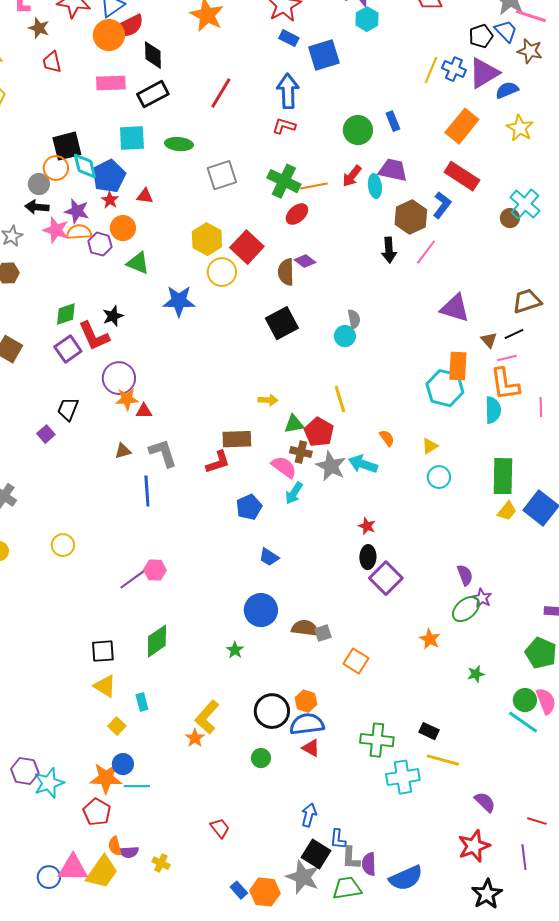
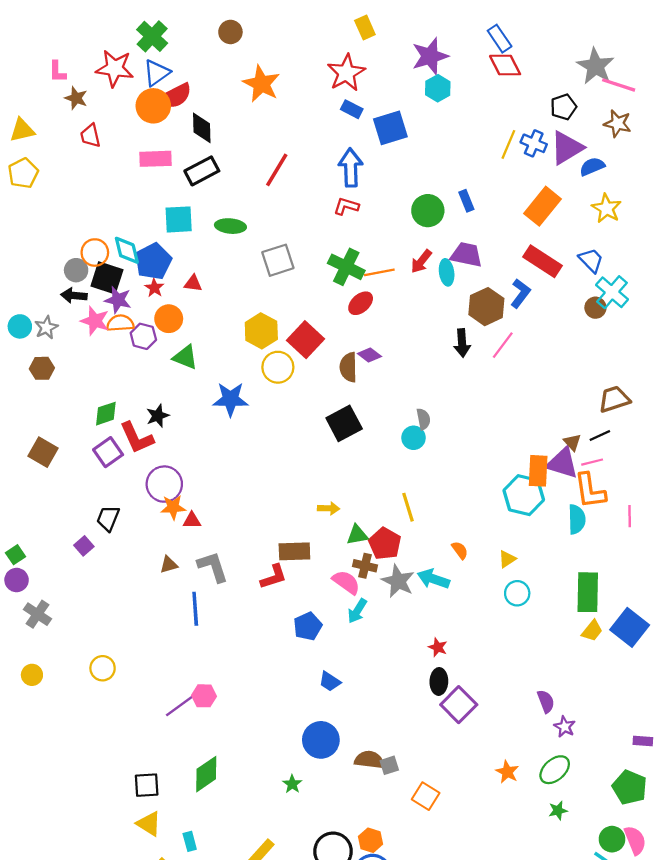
blue trapezoid: (506, 31) -> (591, 260), moved
black square: (67, 146) -> (107, 278), moved, turned 32
purple triangle: (455, 308) -> (562, 463), moved
green ellipse: (466, 609) -> (555, 770), moved

